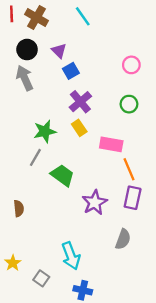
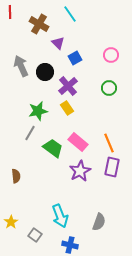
brown cross: (36, 18) -> (39, 24), moved
black circle: (27, 50) -> (45, 72), moved
purple triangle: (59, 51) -> (58, 43), moved
blue square: (71, 71) -> (75, 58), moved
pink rectangle: (111, 144) -> (78, 142), moved, turned 30
gray semicircle: (123, 239) -> (99, 222), moved

